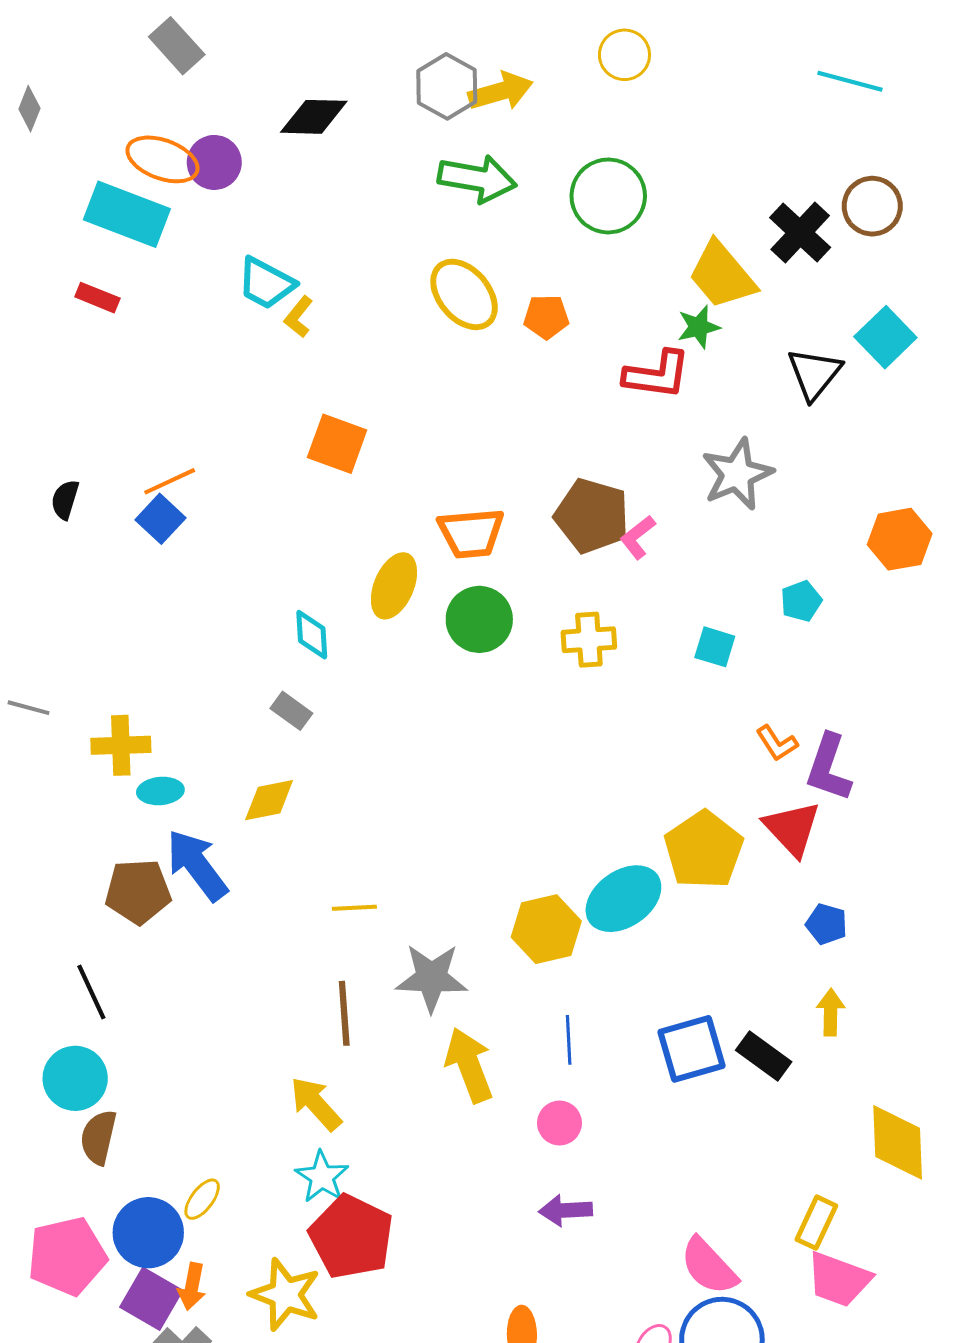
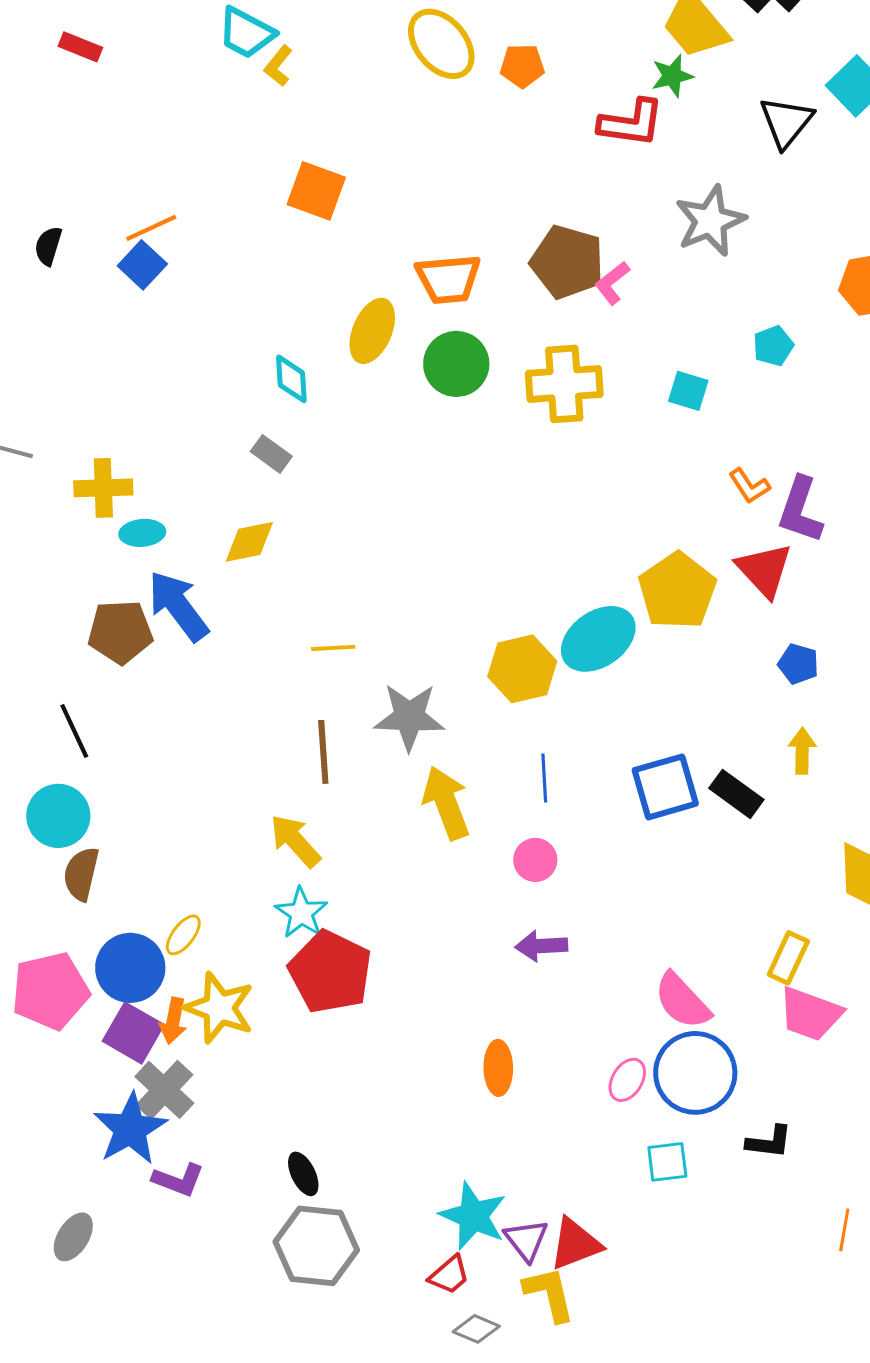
yellow cross: (589, 640) -> (564, 384), size x1.4
yellow star: (285, 1295) -> (219, 1008), moved

